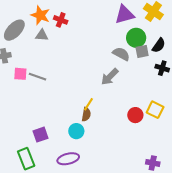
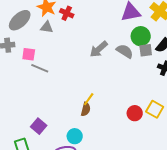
pink square: (20, 74) -> (29, 54), moved
gray arrow: (110, 77) -> (99, 49), moved
cyan circle: (76, 131) -> (75, 136), moved
purple square: (40, 135) -> (39, 126), turned -35

